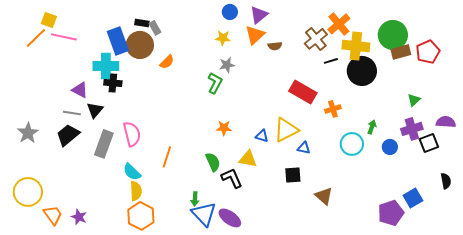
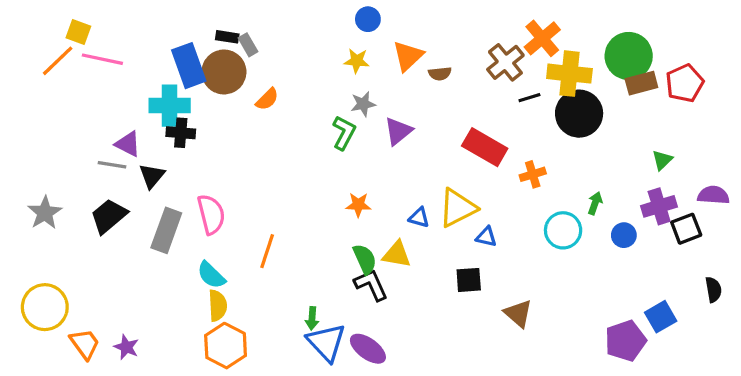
purple triangle: (259, 15) -> (398, 131), moved
gray line: (72, 113) -> (112, 165), moved
green semicircle: (213, 162) -> (365, 259), moved

